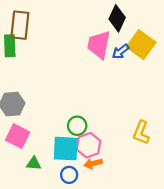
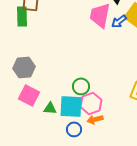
green triangle: (34, 163) -> (50, 108), moved

